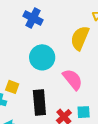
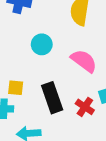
cyan circle: (42, 57) -> (42, 44), size x0.7

